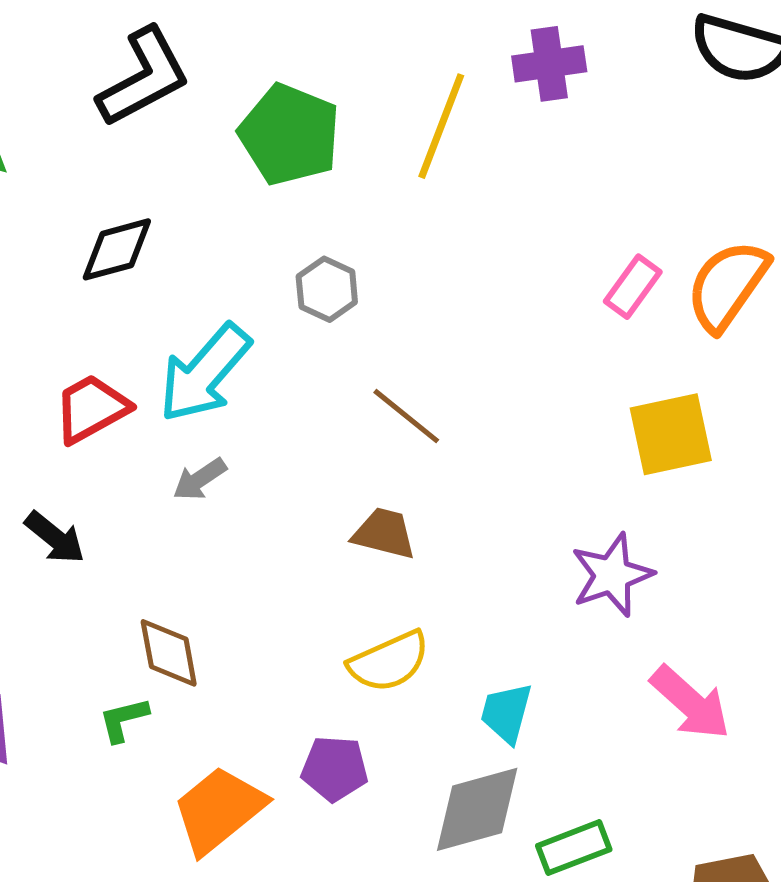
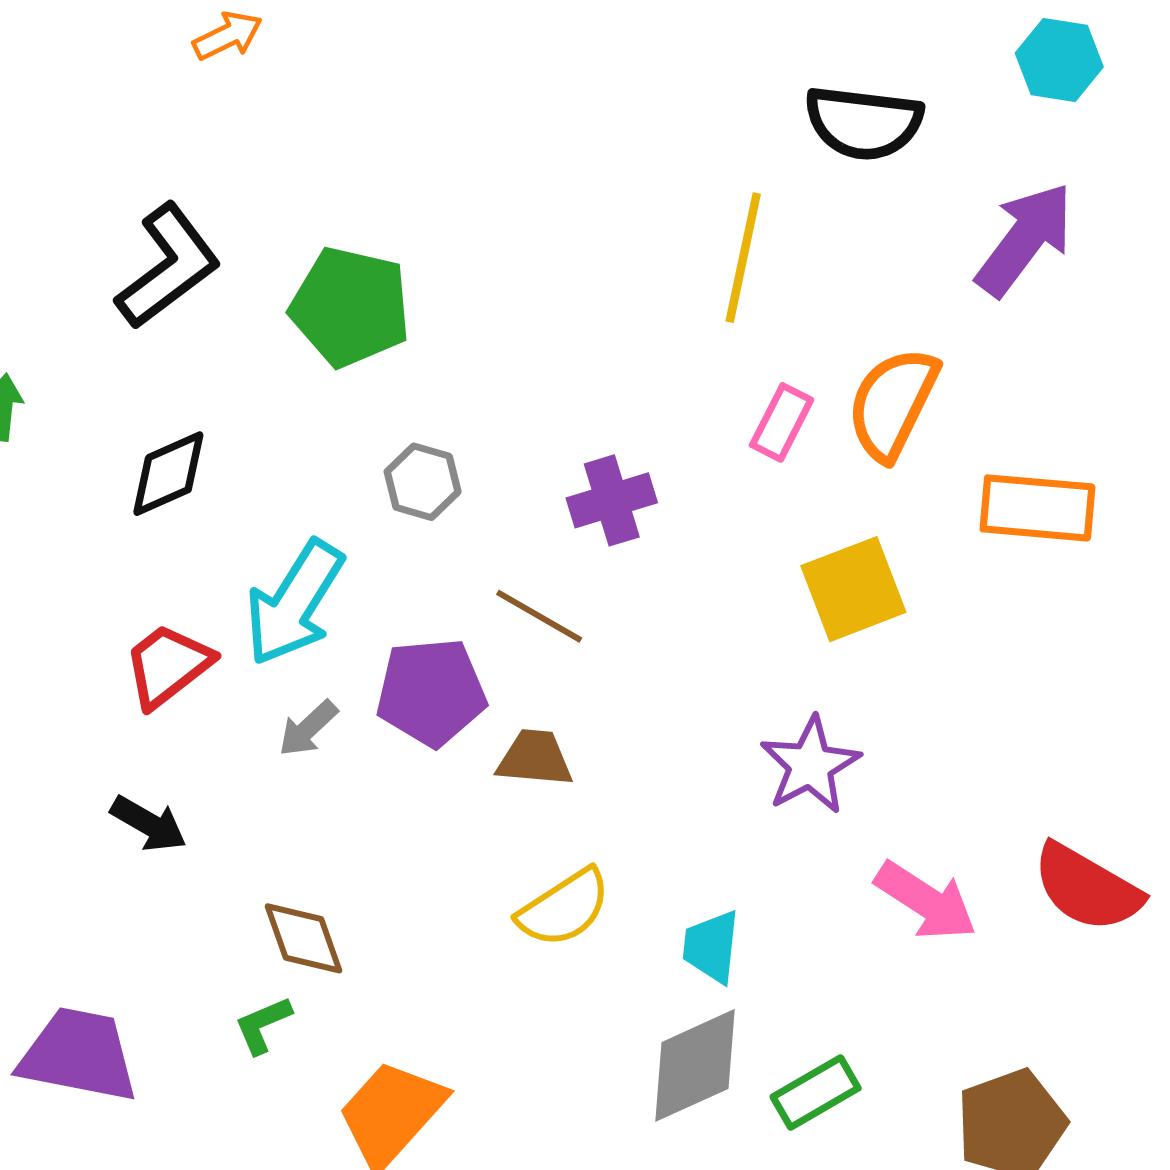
purple cross: (549, 64) -> (612, 500), moved
yellow line: (441, 126) -> (743, 258), moved
purple pentagon: (335, 769) -> (431, 692), moved, size x1.4

